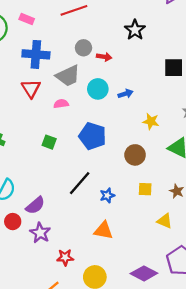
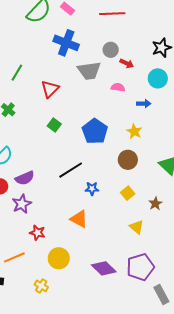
red triangle: (31, 89) -> (50, 89), moved
cyan circle: (98, 89) -> (158, 78), moved
blue arrow: (125, 94) -> (144, 104), moved
pink semicircle: (61, 104) -> (118, 87), moved
yellow star: (151, 121) -> (134, 131), moved
yellow square: (145, 189) -> (128, 193), turned 32

